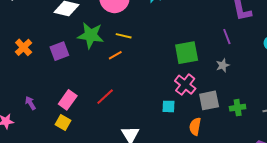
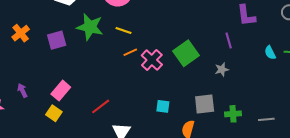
green square: (187, 53) -> (186, 53), turned -30
orange line: (115, 55) -> (130, 52), moved
pink cross: (185, 85) -> (152, 60), moved
red line: (105, 97) -> (101, 106), moved

